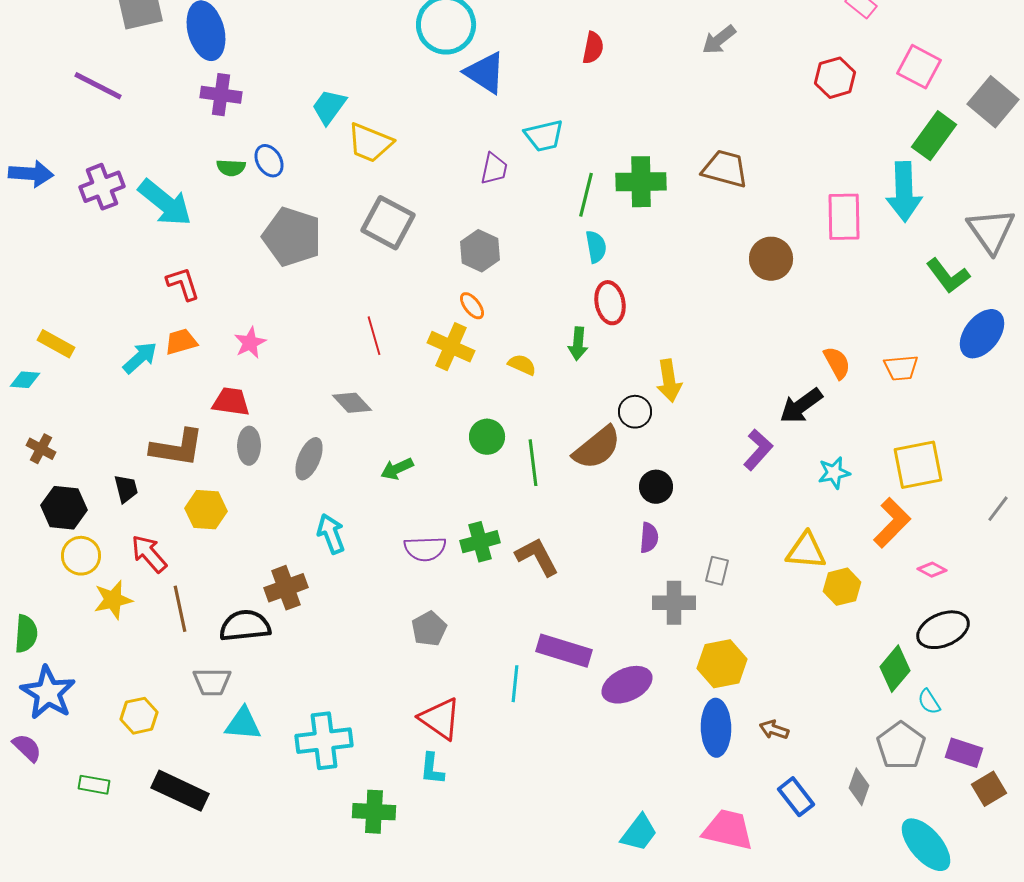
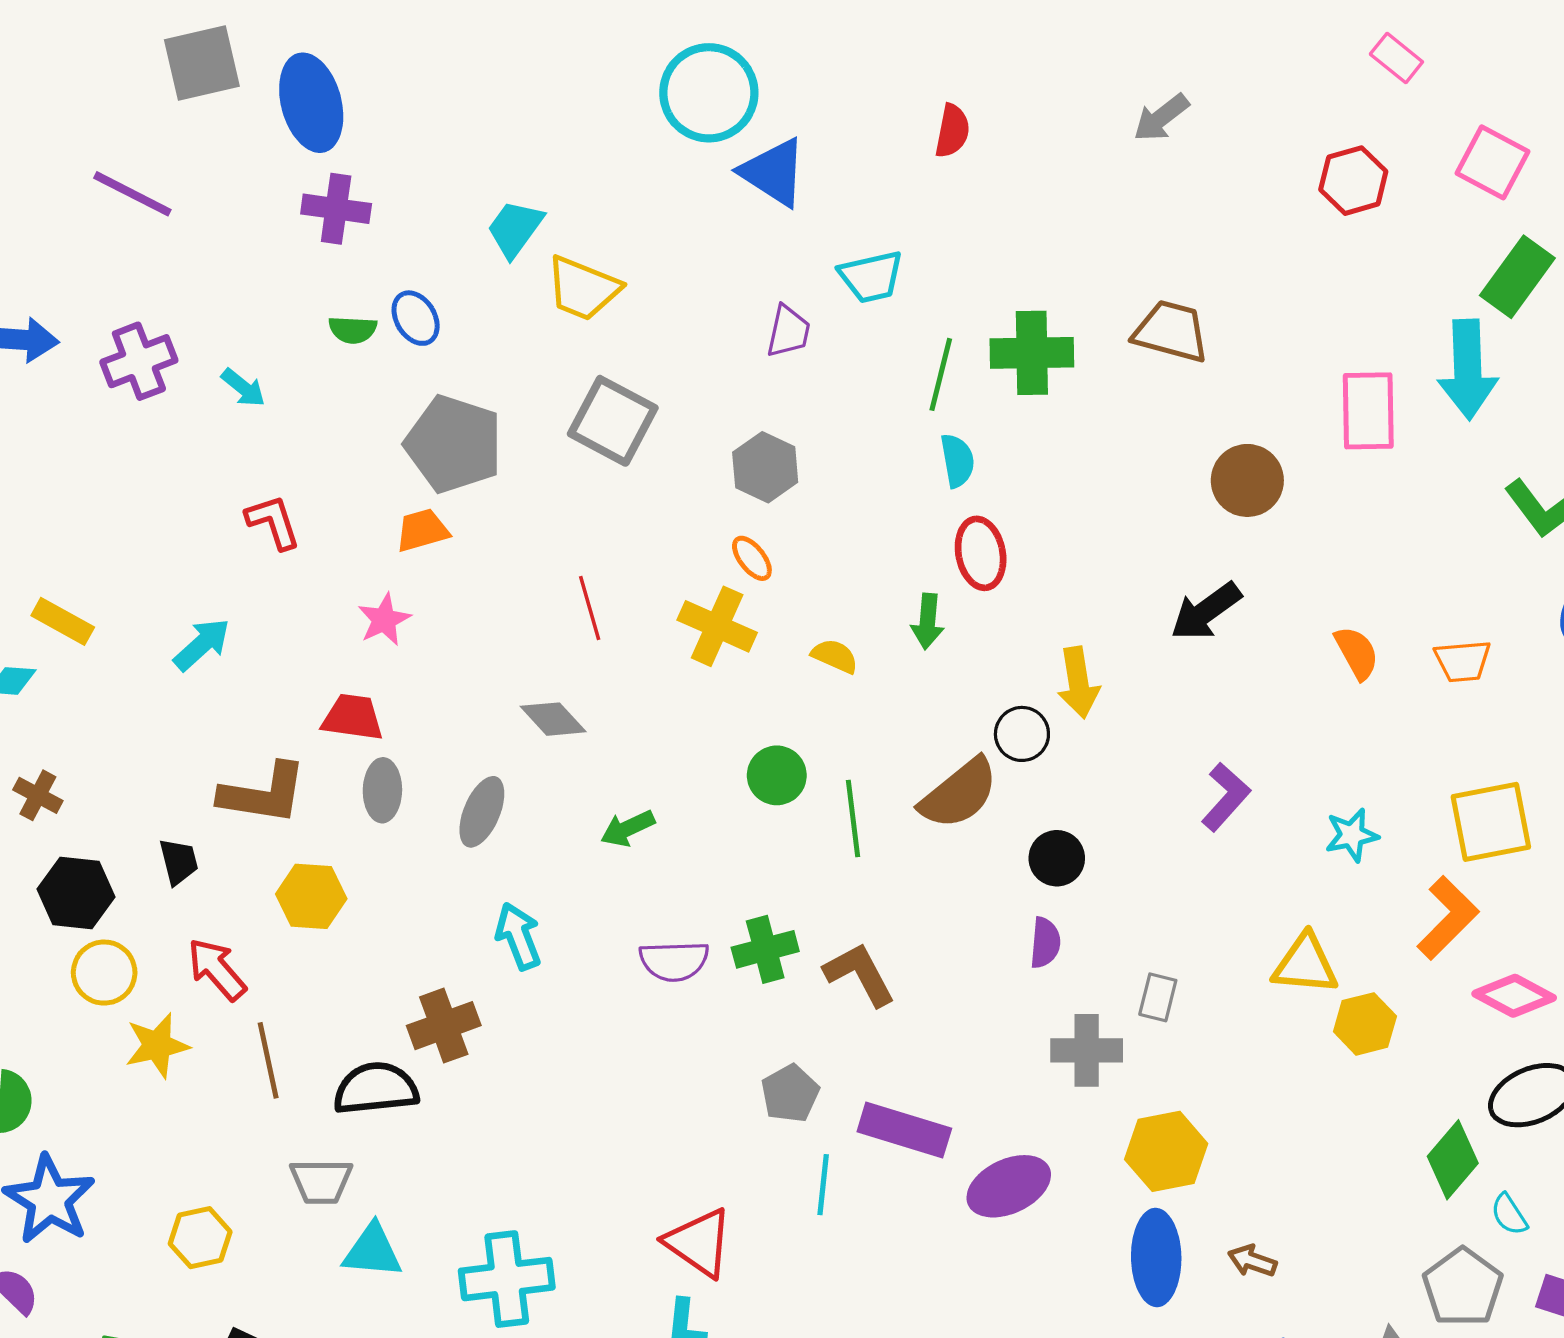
cyan arrow: (165, 203) -> (243, 388), size x0.5
orange trapezoid: (181, 342) -> (422, 530), moved
black arrow: (801, 406) -> (1206, 611), moved
pink diamond: (932, 570) -> (1514, 996), size x1.6
gray pentagon: (429, 629) -> (790, 1093), moved

